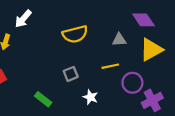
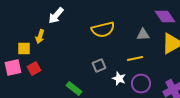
purple circle: (132, 83) -> (141, 84), moved
white star: (91, 97) -> (119, 79), moved

